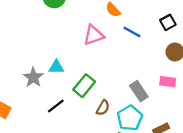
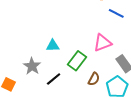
pink triangle: (94, 35) -> (102, 43), moved
gray star: (33, 77) -> (32, 66), moved

